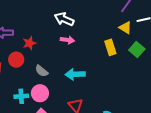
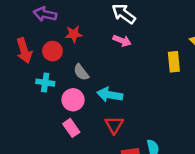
cyan arrow: (75, 74) -> (110, 95), moved
cyan cross: (21, 96) -> (45, 83), moved

